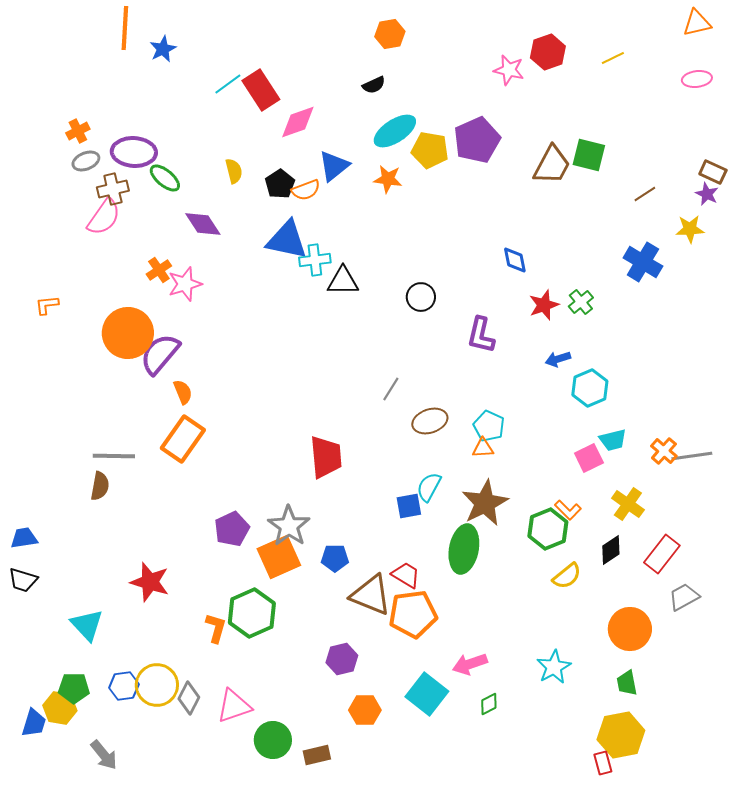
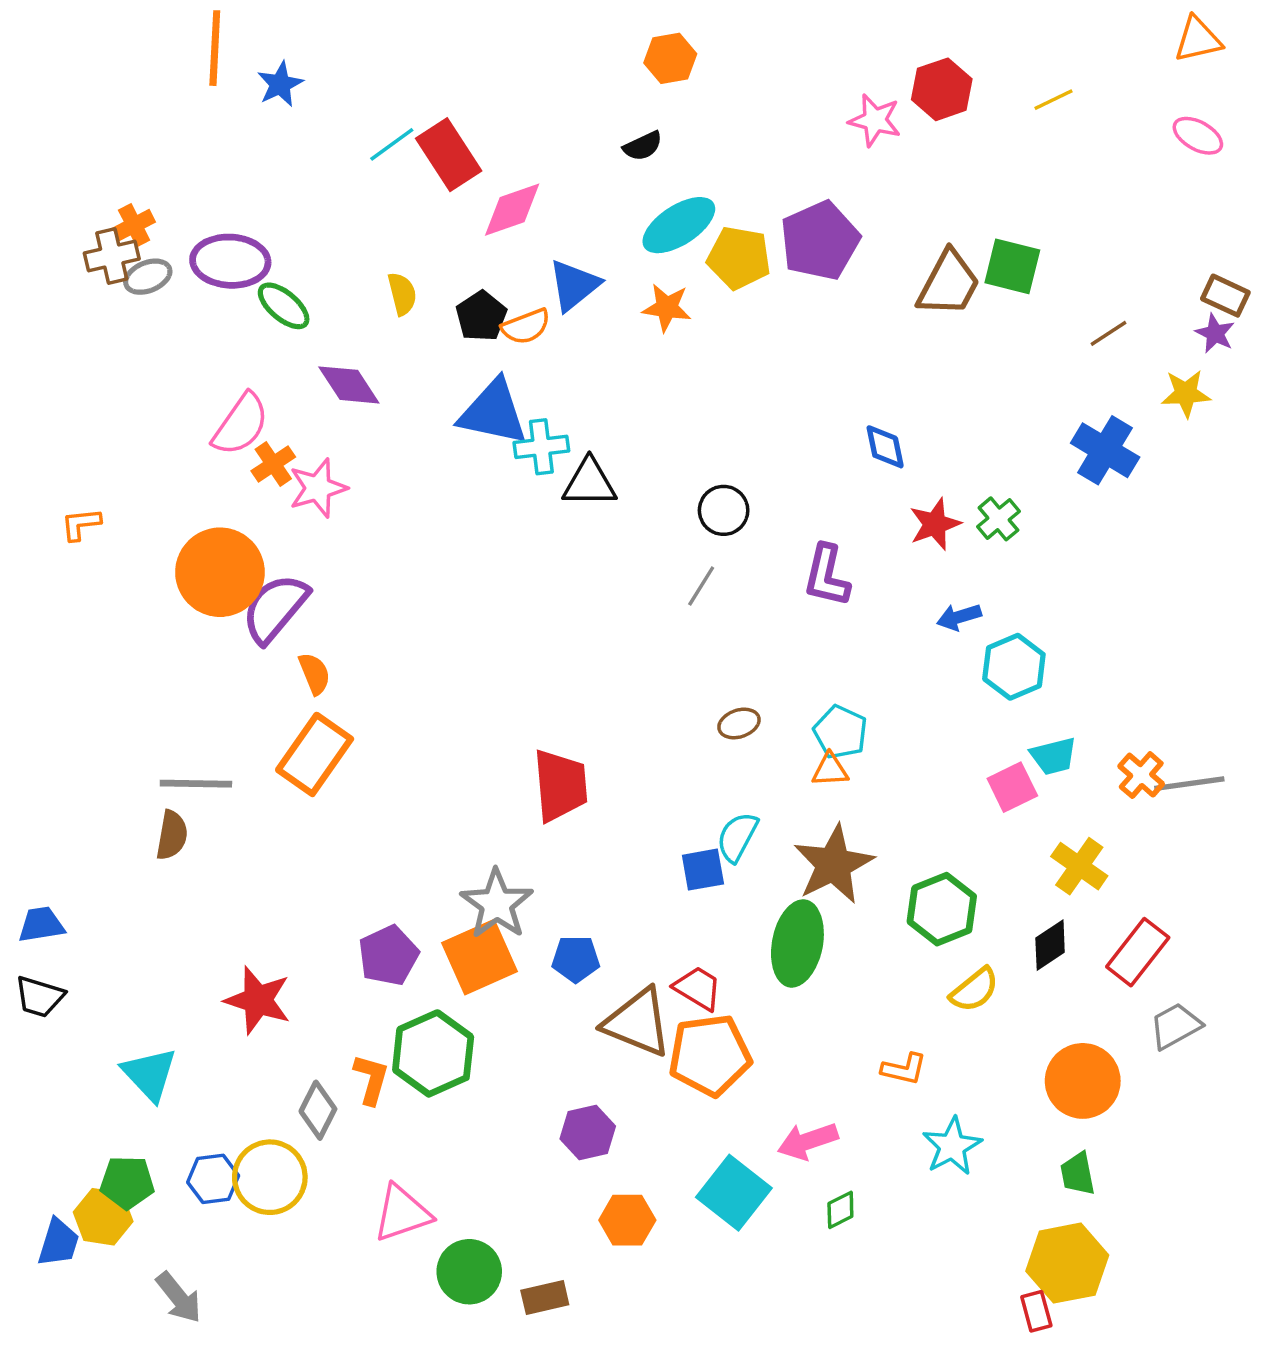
pink ellipse: (697, 79) -> (1198, 136), turned 36
brown cross: (113, 189) -> (112, 256), moved
pink semicircle: (104, 217) -> (241, 424), moved
gray line: (391, 389) -> (701, 586), moved
brown ellipse: (430, 421) -> (739, 723), size x0.7
orange L-shape: (568, 510) -> (904, 1069), moved, turned -32
purple pentagon: (232, 529) -> (388, 955), moved
gray diamond: (189, 698) -> (318, 1110), moved

